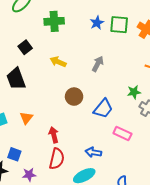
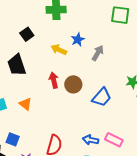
blue star: (97, 23) -> (78, 40), moved
orange triangle: (26, 118) -> (26, 104), turned -32
pink rectangle: (122, 134) -> (114, 140), moved
red arrow: (54, 135) -> (54, 80), moved

